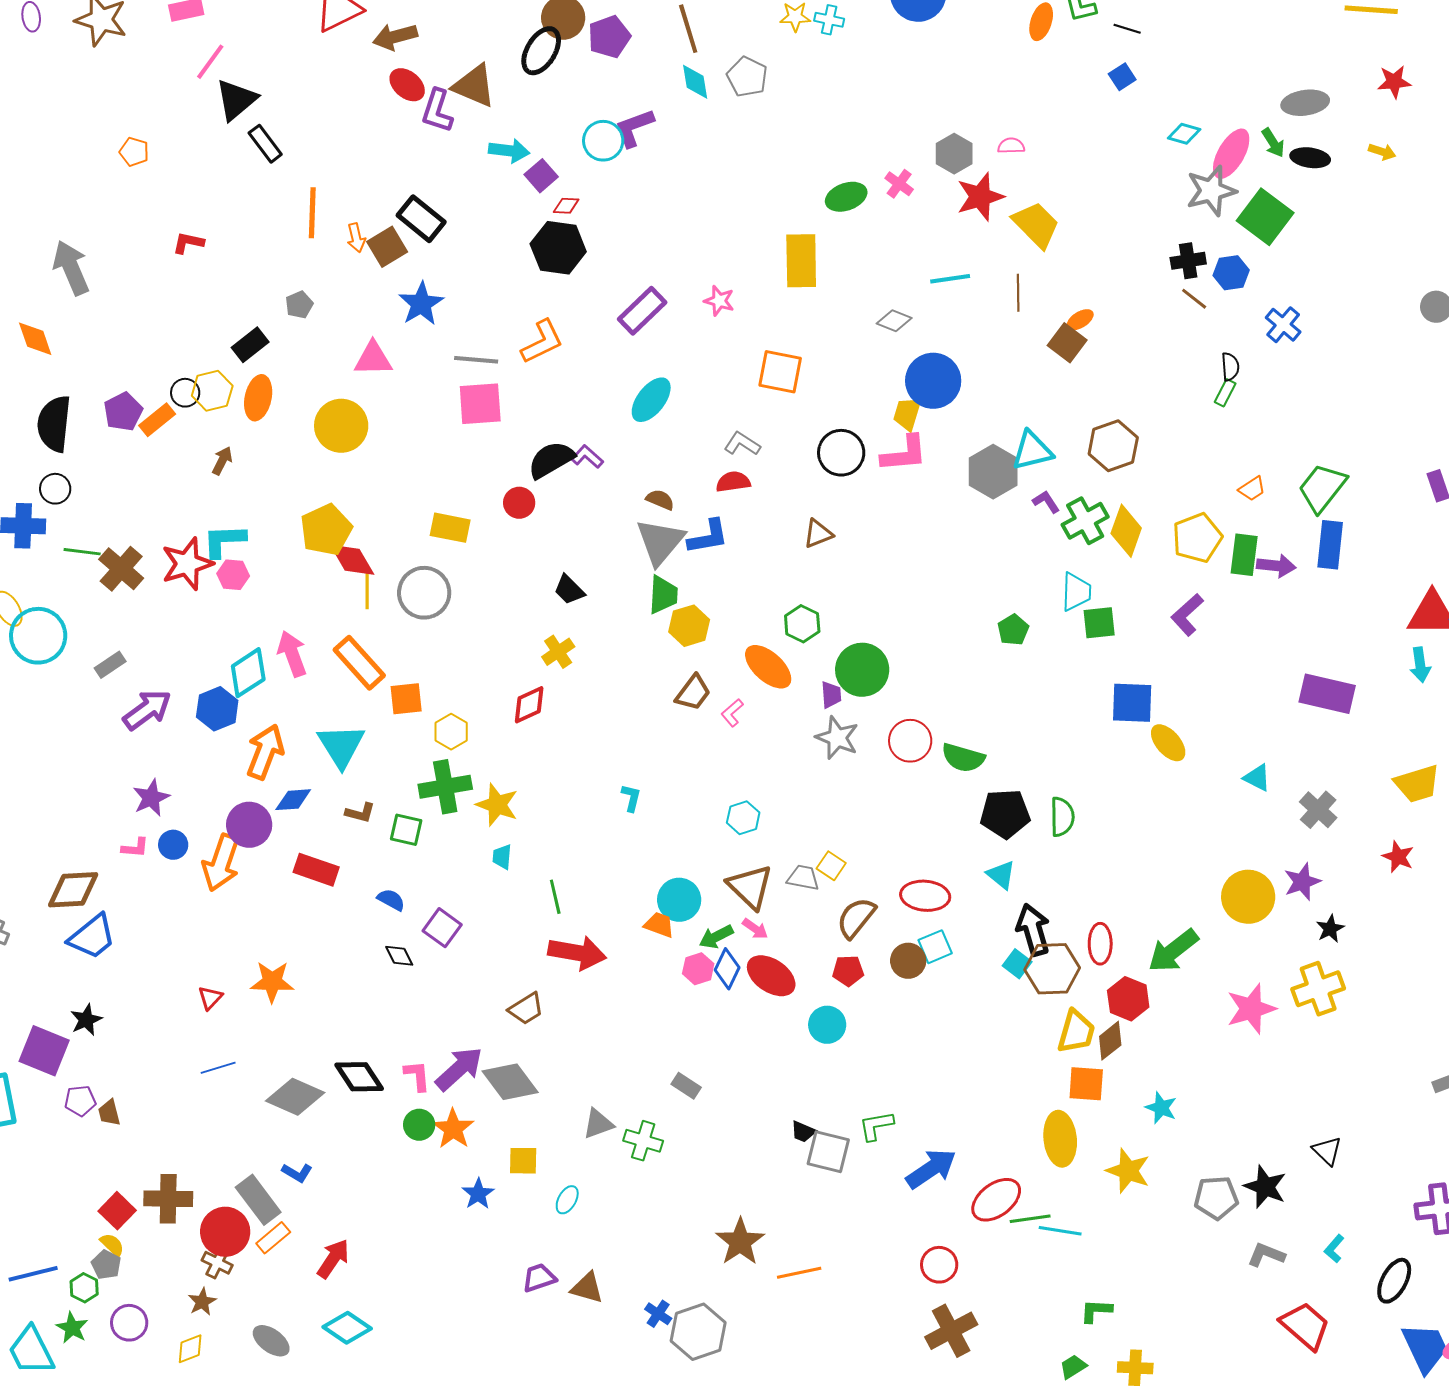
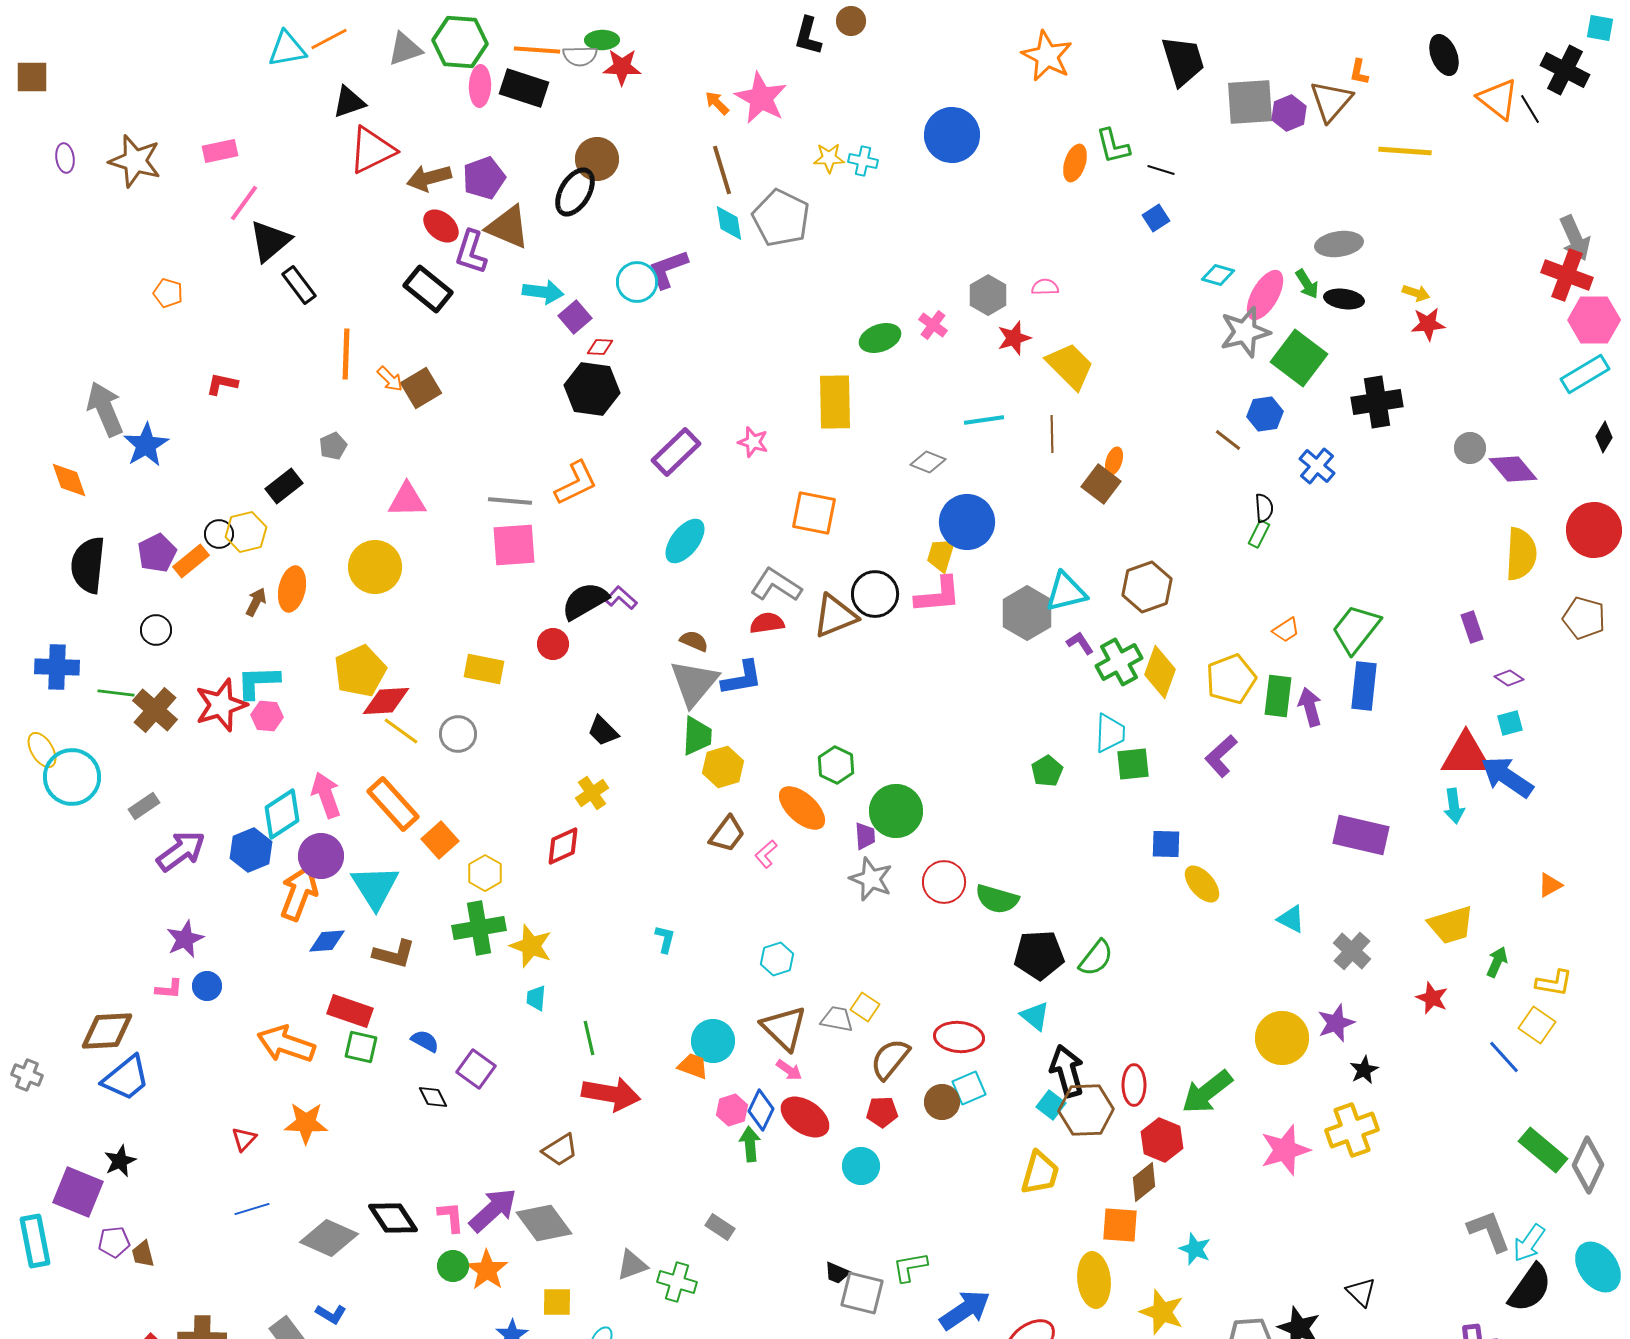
purple pentagon: (609, 37) -> (484, 178), moved
gray pentagon: (747, 77) -> (781, 218), size x1.4
red star: (1394, 82) -> (1428, 324), moved
red star: (980, 197) -> (1014, 338), size x0.7
black rectangle: (421, 219) -> (428, 289), moved
orange arrow: (356, 238) -> (390, 379), turned -32
black cross: (1188, 261) -> (1377, 402), moved, size x1.4
blue star: (421, 304) -> (146, 445), moved
orange ellipse: (1080, 320) -> (1114, 461), turned -40
orange ellipse: (258, 398) -> (292, 589), moved
gray L-shape: (742, 444) -> (776, 585), size x1.4
black circle: (55, 489) -> (156, 630), moved
brown triangle: (818, 534) -> (835, 616), moved, size x1.5
red diamond: (352, 560) -> (386, 701), turned -63
purple arrow: (1276, 566) -> (1310, 707), turned -111
yellow line: (367, 590) -> (401, 731), turned -54
gray circle: (424, 593) -> (458, 734), size x0.7
orange square: (406, 699) -> (440, 840), turned -36
blue square: (1132, 703) -> (1166, 844), size x0.7
brown L-shape: (360, 813) -> (394, 954), size x1.4
green semicircle: (1062, 817) -> (1096, 958), turned 39
purple circle: (249, 825) -> (321, 856), moved
green square: (406, 830) -> (361, 1047), moved
orange arrow: (221, 863) -> (286, 1044), moved, turned 90
green arrow: (716, 937) -> (750, 1144), moved, turned 112
yellow trapezoid: (1076, 1032) -> (1040, 1173), moved

